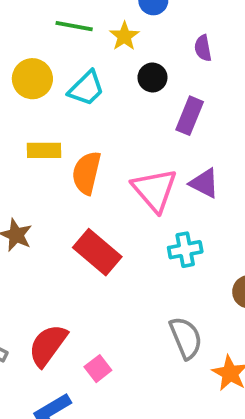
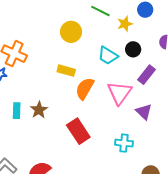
cyan trapezoid: (86, 88) -> (108, 56), moved, turned 60
pink triangle: (155, 190) -> (119, 93), moved

